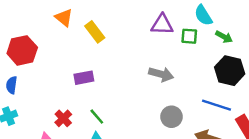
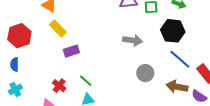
yellow rectangle: (95, 32) -> (58, 28), moved
black hexagon: (230, 71) -> (173, 31), moved
blue line: (217, 105) -> (180, 59), turned 30

